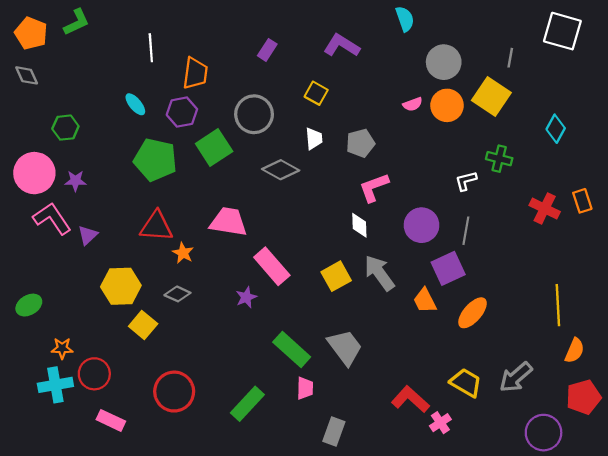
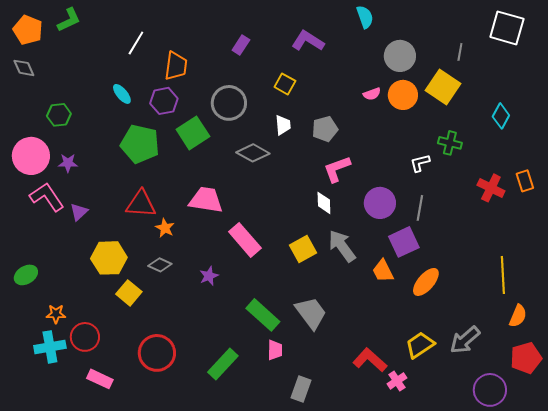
white line: (151, 48) -> (136, 43), turned 35
purple star: (246, 297) -> (209, 276), moved
yellow trapezoid: (466, 383) -> (420, 345), turned -64

